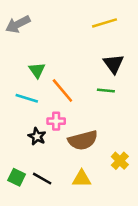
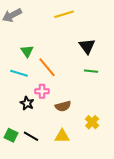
yellow line: (105, 23) -> (64, 14), moved
green line: (106, 91) -> (91, 71), moved
brown semicircle: (83, 140) -> (63, 106), size x0.7

